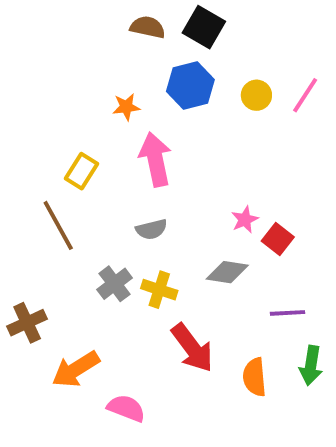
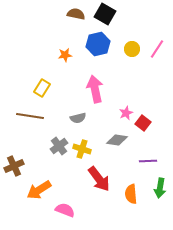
pink arrow: (155, 159) -> (95, 89), moved
brown line: (58, 225) -> (30, 116), turned -52

